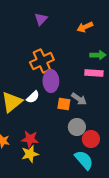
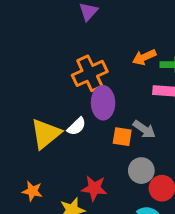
orange arrow: (85, 27) -> (144, 57), moved
red star: (30, 139) -> (94, 188), moved

